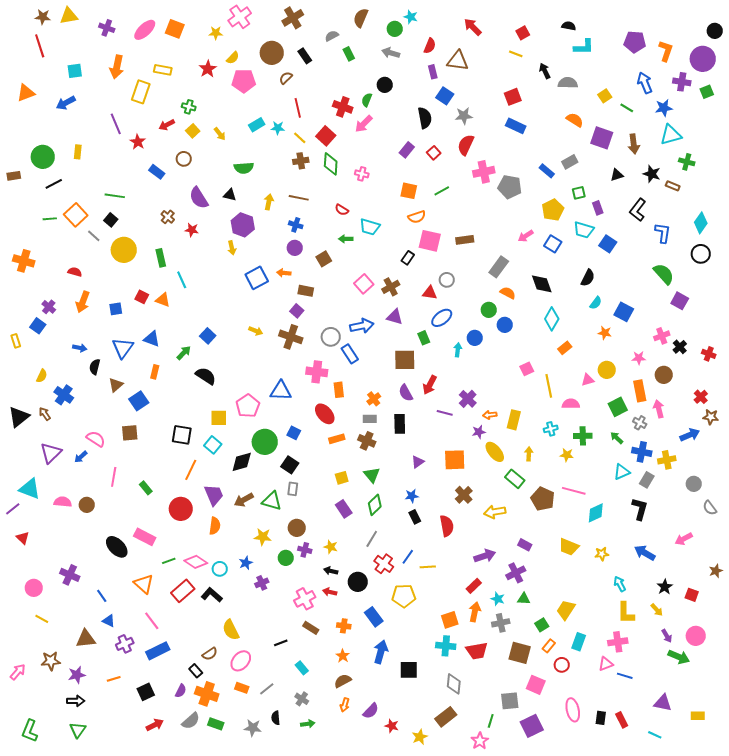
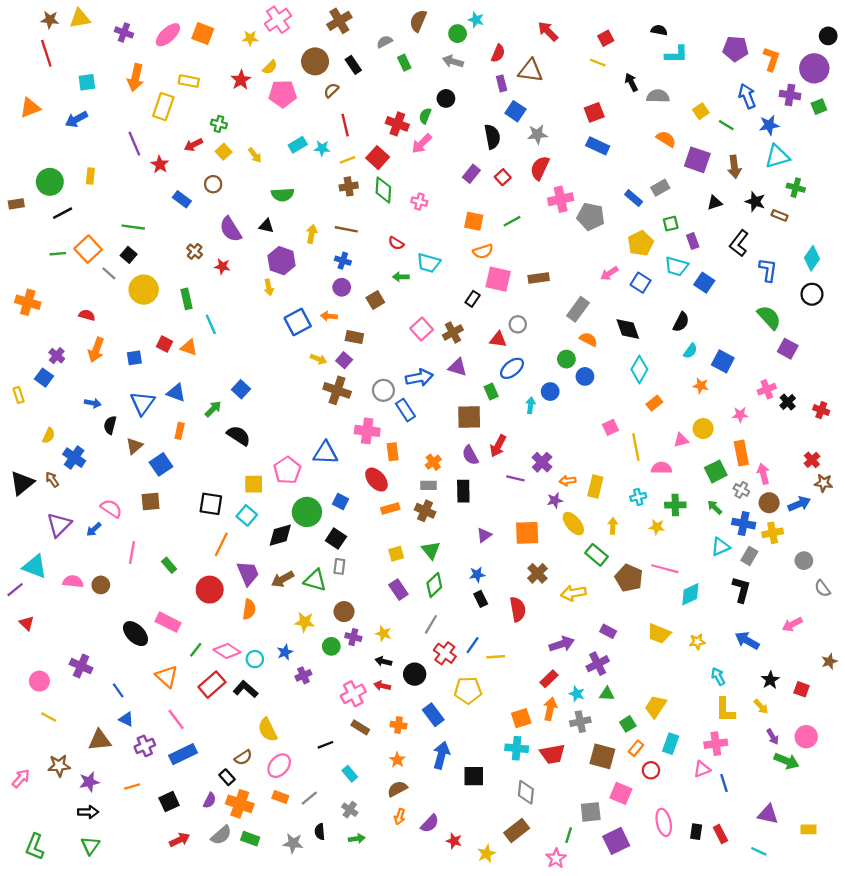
yellow line: (300, 138) -> (347, 160), turned -64
yellow arrow: (256, 331) -> (319, 359), moved
brown circle: (664, 375) -> (769, 503), moved
green line: (169, 561) -> (196, 650), turned -32
blue line: (625, 676) -> (724, 783), turned 56

